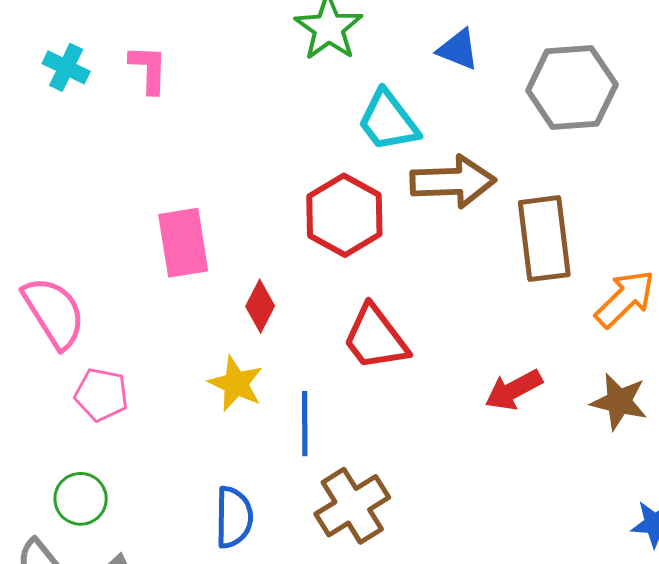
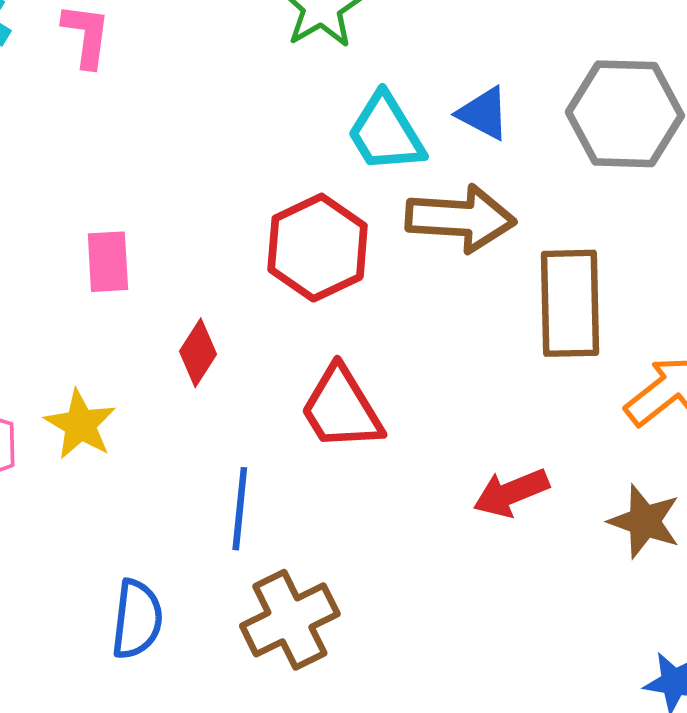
blue triangle: (458, 49) -> (484, 113), moved
pink rectangle: (183, 243) -> (108, 262), size x0.7
yellow star: (236, 384) -> (80, 425), moved

